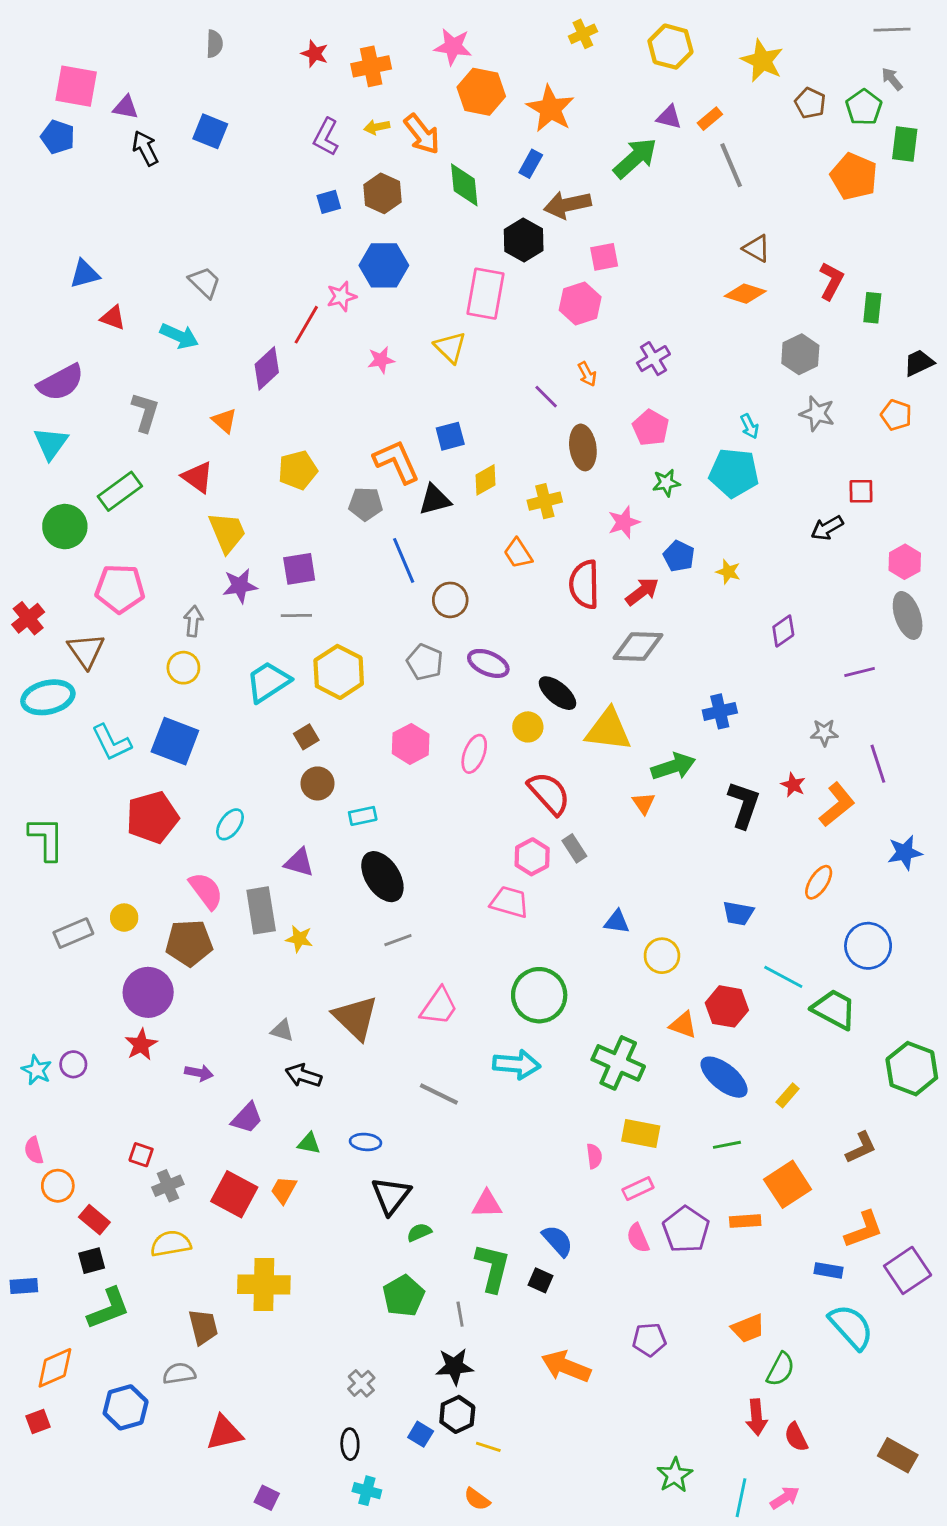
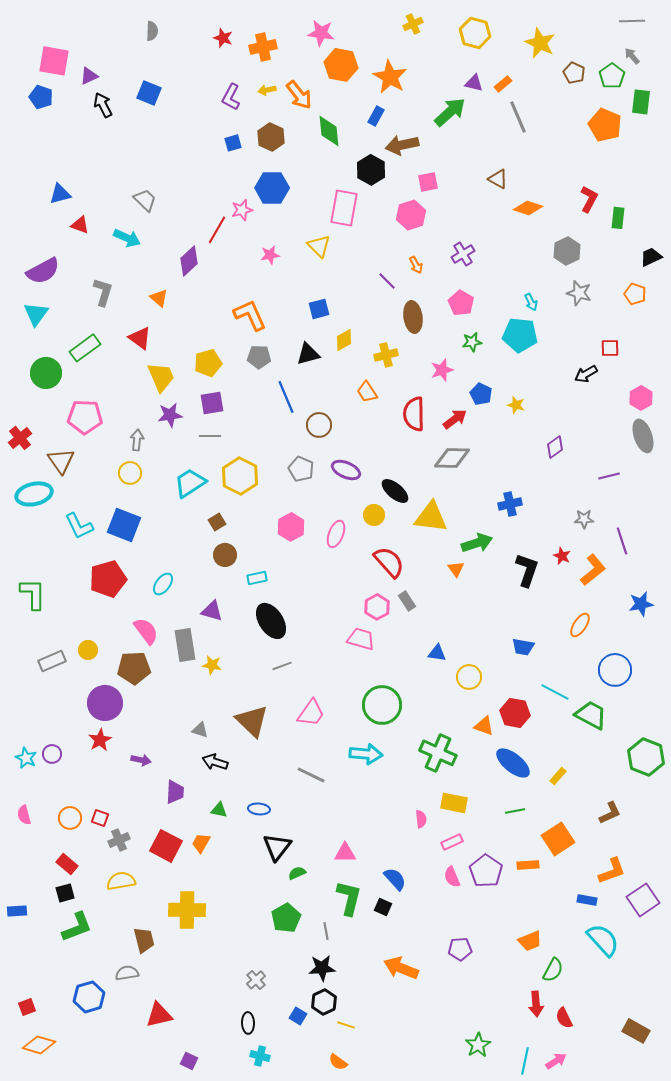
purple triangle: (126, 107) -> (89, 76), turned -36
brown triangle: (757, 248) -> (498, 179), moved
orange L-shape: (397, 462) -> (250, 315), moved
yellow pentagon: (298, 470) -> (208, 363), moved
purple trapezoid: (247, 1118) -> (175, 792), turned -40
orange circle: (58, 1186) -> (70, 818), moved
orange diamond: (55, 1368) -> (39, 1045), moved, turned 40

